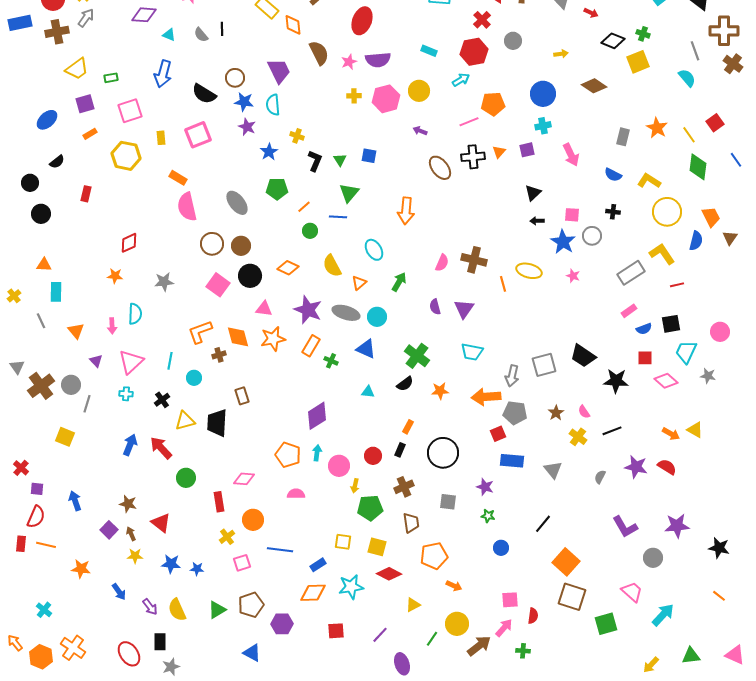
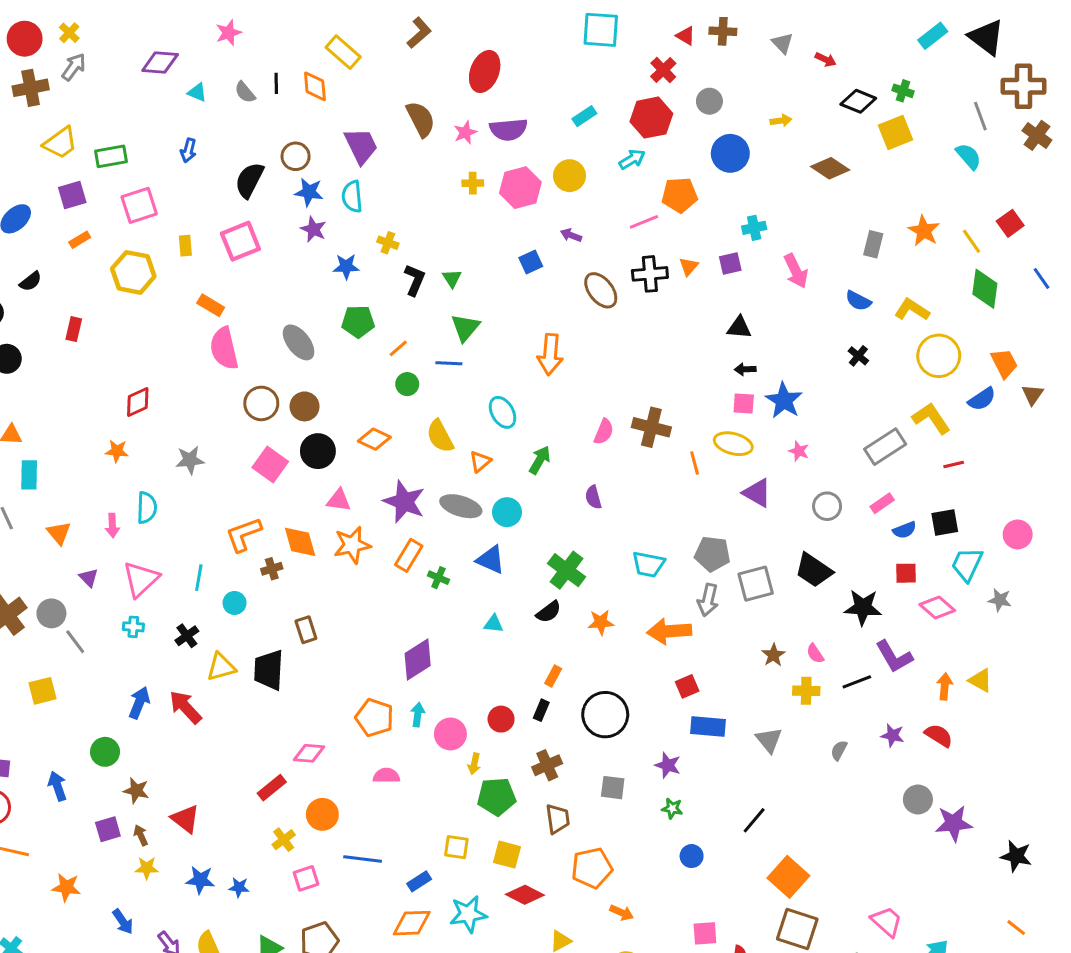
orange diamond: (293, 25) -> (315, 86), moved
cyan rectangle: (429, 51) -> (584, 116), turned -56
blue arrow: (163, 74) -> (188, 150), size x0.6
green rectangle: (111, 78) -> (111, 156), size x1.5
black semicircle: (204, 94) -> (249, 180), turned 85
blue circle: (543, 94) -> (730, 153), moved
blue star: (269, 152) -> (346, 266), turned 30
blue square: (369, 156) -> (531, 262), moved, turned -35
black triangle: (533, 193) -> (739, 328), turned 48
black cross: (613, 212) -> (858, 356), turned 32
pink square: (572, 215) -> (744, 403), moved
gray circle: (592, 236) -> (827, 506), moved
blue semicircle: (696, 241) -> (982, 399), turned 42
purple triangle: (464, 309) -> (757, 493), moved, turned -35
gray line: (87, 404) -> (75, 642), turned -54
gray pentagon: (515, 413) -> (712, 554), moved
orange arrow: (671, 434) -> (945, 686), turned -114
yellow square: (65, 437) -> (42, 691), turned -36
yellow cross: (578, 437) -> (806, 691), turned -36
purple star: (636, 467) -> (893, 735), size x0.7
green circle: (186, 478) -> (105, 752), moved
red rectangle: (219, 502) -> (272, 788), turned 60
purple L-shape: (625, 527) -> (894, 657), moved
purple square: (109, 530) -> (108, 829), turned 30
gray circle: (653, 558) -> (918, 799), moved

